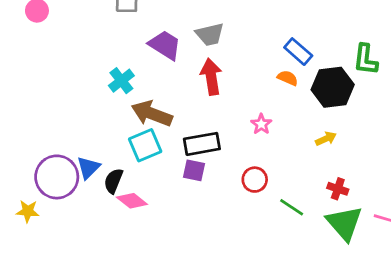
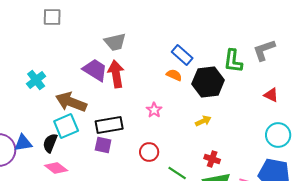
purple trapezoid: (165, 45) -> (95, 70), moved
cyan cross: (121, 81) -> (36, 80), moved
blue triangle: (88, 168) -> (23, 143), turned 36
black semicircle: (113, 181) -> (50, 143), moved

